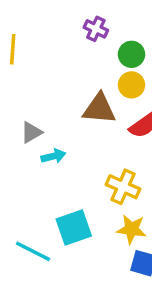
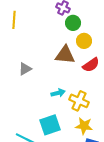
green circle: (132, 54) -> (73, 23), moved
cyan arrow: (53, 156) -> (58, 93), moved

